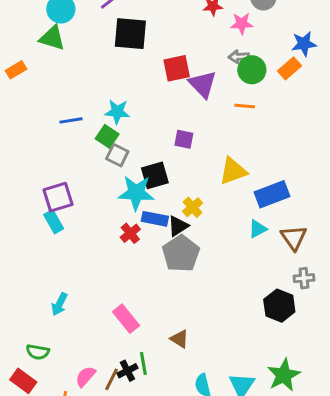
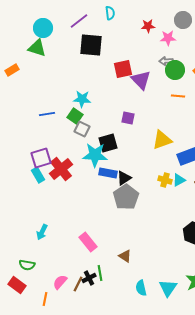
orange line: (245, 106) -> (178, 96), moved
blue line: (71, 120) -> (47, 114), moved
yellow cross: (193, 207) -> (165, 180), moved, turned -32
red cross: (130, 233) -> (61, 169), moved, size x1.6

